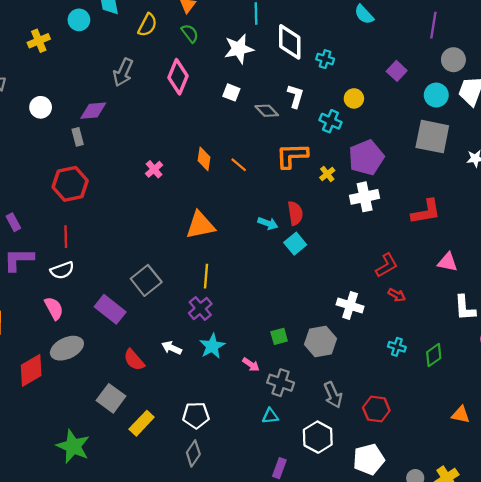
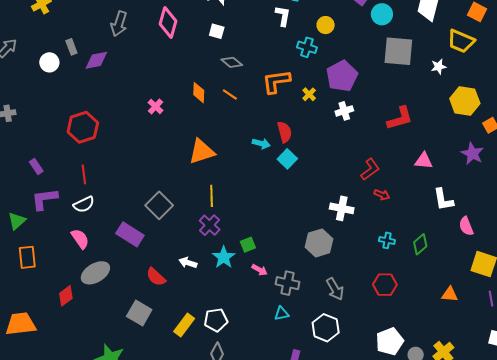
cyan circle: (436, 95) -> (382, 14), moved
white L-shape: (295, 96) -> (283, 16), moved
gray diamond: (267, 111) -> (232, 62), moved
gray rectangle: (78, 137) -> (71, 47), moved
white cross: (365, 197) -> (344, 111), size x0.7
green square: (279, 336) -> (248, 245), moved
red diamond: (31, 370) -> (66, 296), size x0.7
red hexagon: (376, 409) -> (385, 285), moved
yellow rectangle: (142, 423) -> (184, 325), moved
white pentagon: (369, 459) -> (390, 341), moved

